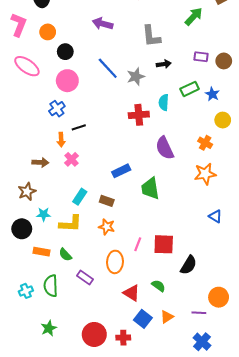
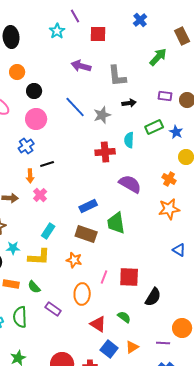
purple arrow: (103, 24) -> (81, 66), moved
purple semicircle: (165, 148) -> (130, 184), turned 145
brown rectangle: (107, 201) -> (86, 234), moved, size x1.5

